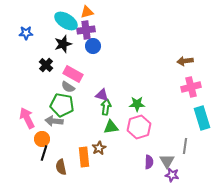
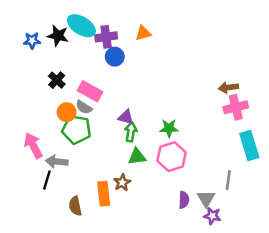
orange triangle: (87, 12) -> (143, 33), moved
black star: (63, 44) -> (58, 36), moved, turned 30
brown arrow: (185, 61) -> (228, 87), moved
gray arrow: (54, 121) -> (57, 162), moved
orange circle: (42, 139) -> (67, 112), moved
black line: (44, 153) -> (47, 180), moved

